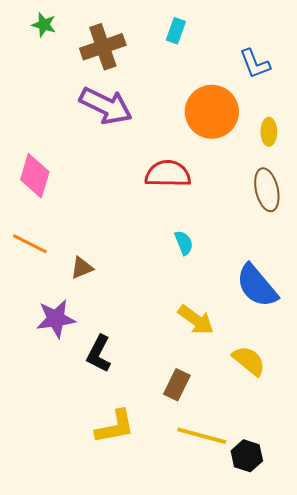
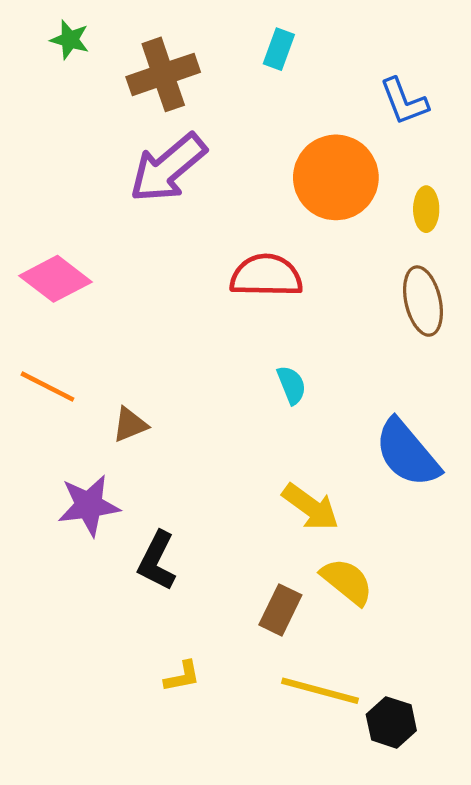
purple arrow: (106, 106) -> (168, 168), turned 114
pink diamond: (35, 176) -> (55, 279), turned -69
yellow semicircle: (249, 361) -> (347, 581), moved
yellow L-shape: (115, 427) -> (182, 677), size x0.6

